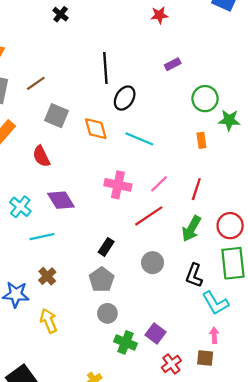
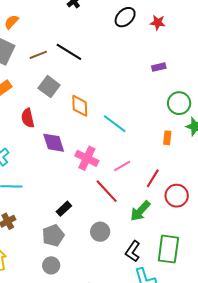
black line: (105, 68) -> (69, 52), moved, turned -68
black ellipse: (125, 98) -> (125, 17), moved
purple diamond: (61, 200) -> (54, 143), moved
red line: (149, 216) -> (107, 191), turned 68
red circle: (230, 226) -> (177, 196), moved

